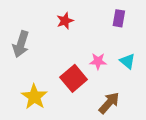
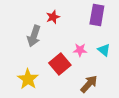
purple rectangle: (119, 18) -> (97, 15), size x1.5
gray arrow: (21, 44) -> (34, 36), moved

